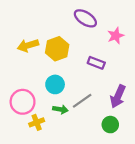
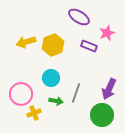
purple rectangle: (96, 63) -> (89, 46), moved
gray line: (82, 101) -> (76, 93), turned -36
green circle: (110, 125) -> (102, 115), size x1.5

